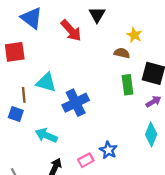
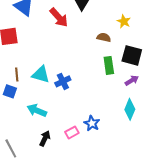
yellow star: (134, 35) -> (124, 21), moved
cyan triangle: (46, 82) -> (41, 74), moved
blue cross: (76, 103) -> (63, 81), size x0.7

